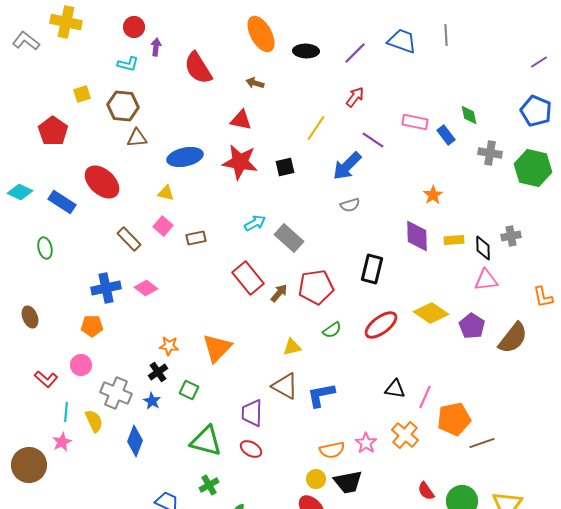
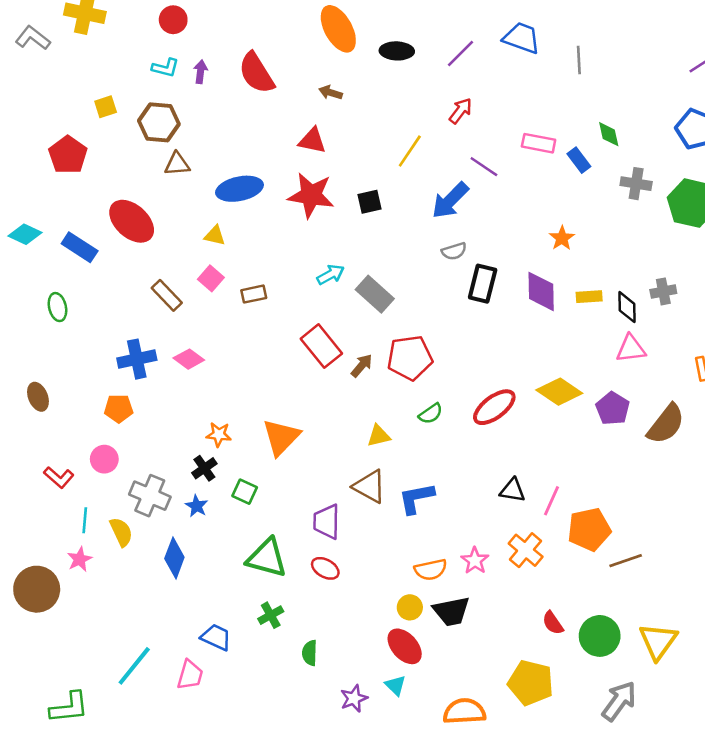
gray line: (446, 35) -> (579, 60), moved
purple arrow: (156, 47) -> (200, 72), moved
black rectangle: (372, 269) -> (483, 284), moved

